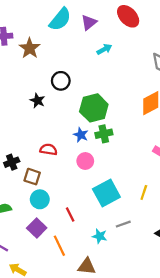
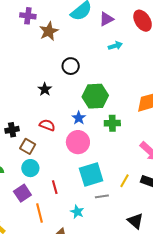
black star: (37, 101) -> (45, 89), moved
green cross: (104, 134) -> (112, 123), moved
pink circle: (85, 161) -> (78, 142), size x1.5
gray line: (123, 224) -> (102, 196), moved

